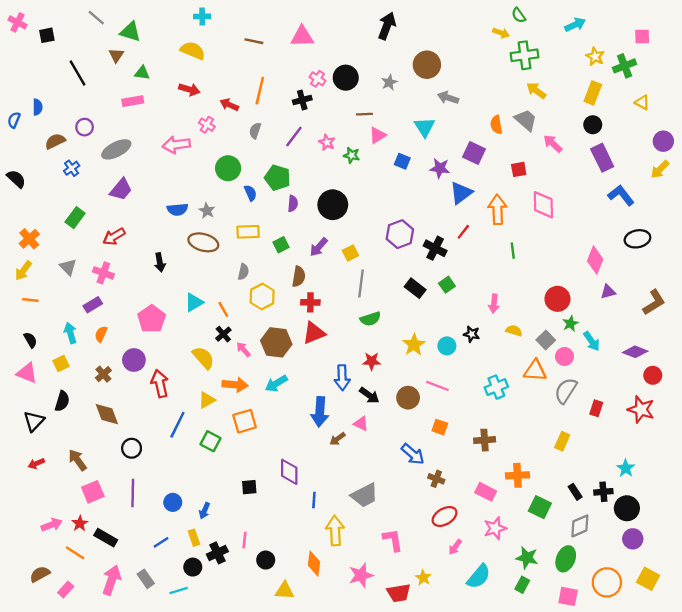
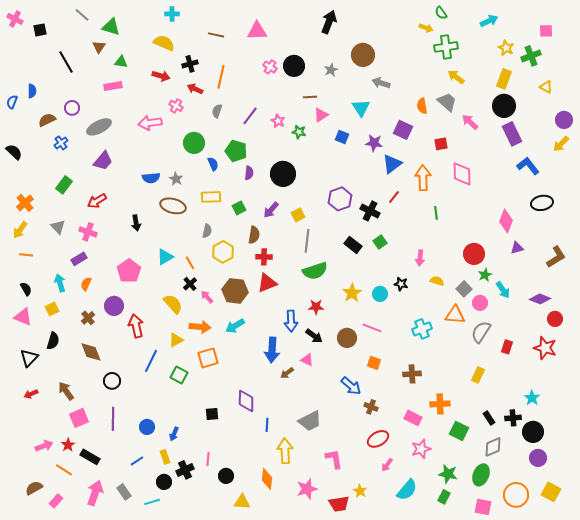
black cross: (302, 100) -> (190, 64), moved
black circle: (593, 125) -> (504, 106), size x1.5
green semicircle: (370, 319) -> (315, 271), size x1.4

